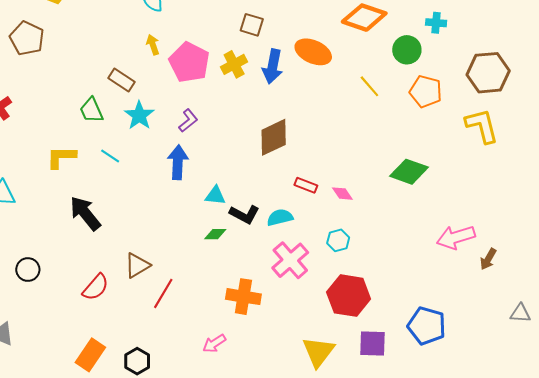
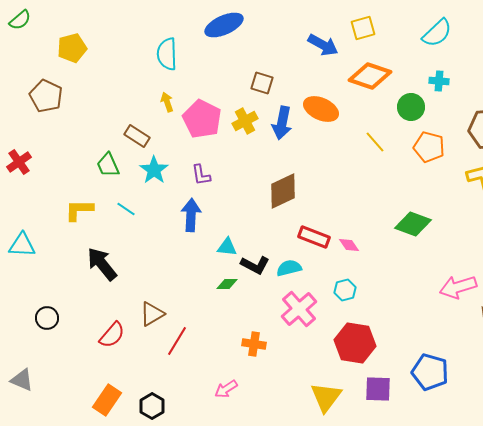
purple L-shape: (188, 121) -> (201, 175), turned 120
red rectangle: (306, 185) -> (314, 237), size x1.4
orange cross: (243, 297) -> (254, 344), size x0.7

